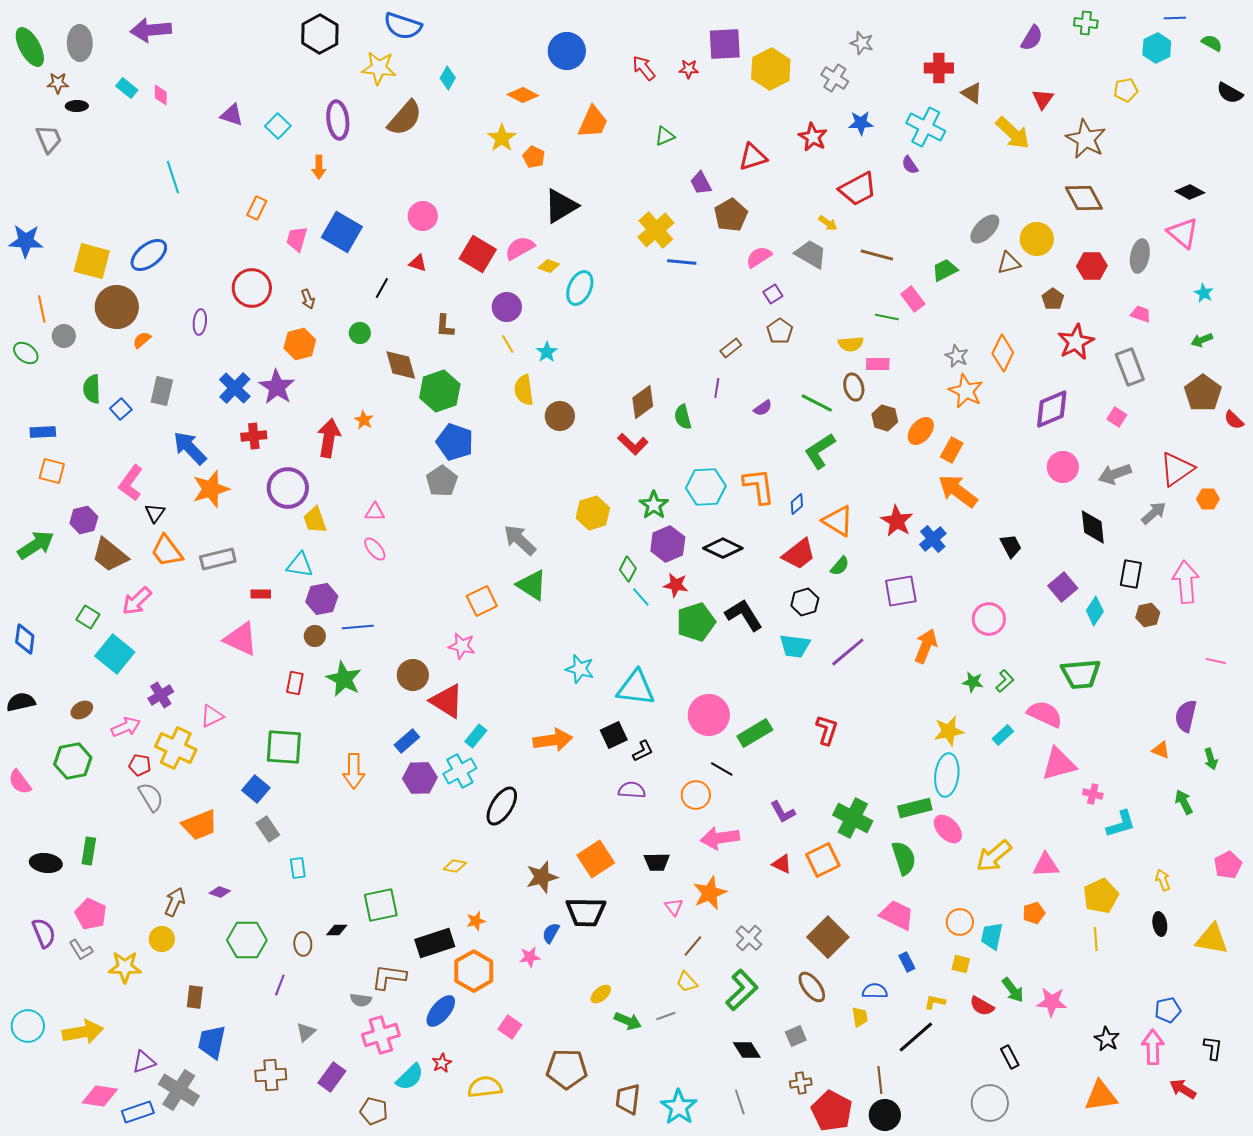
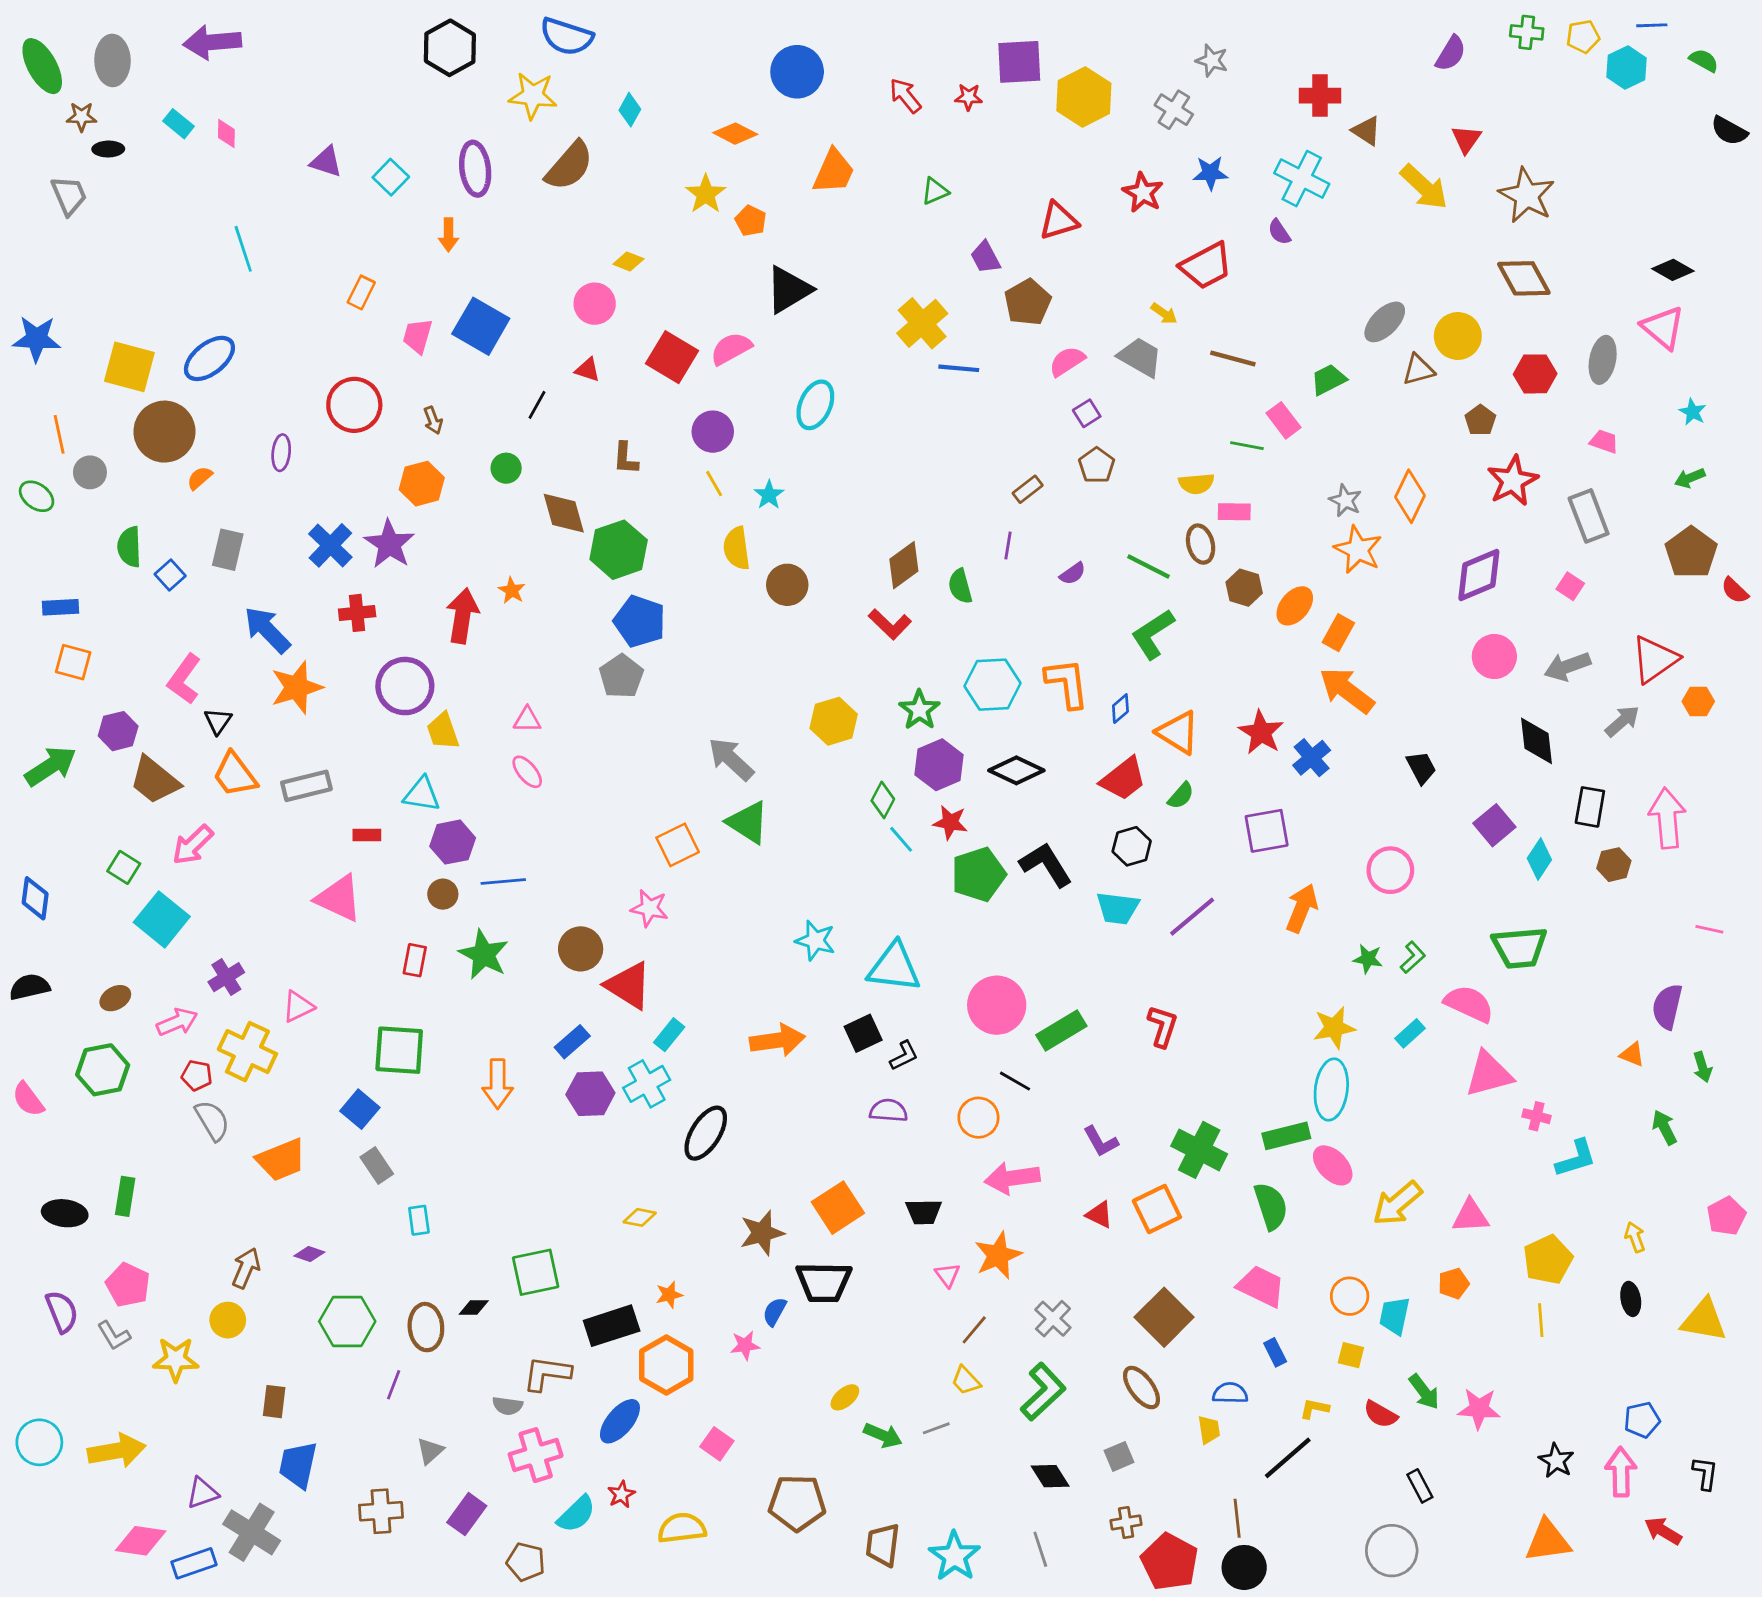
yellow pentagon: (1126, 90) -> (1583, 37), moved
yellow diamond: (549, 266) -> (628, 261), moved
brown ellipse: (303, 944) -> (426, 1327), size x1.4

